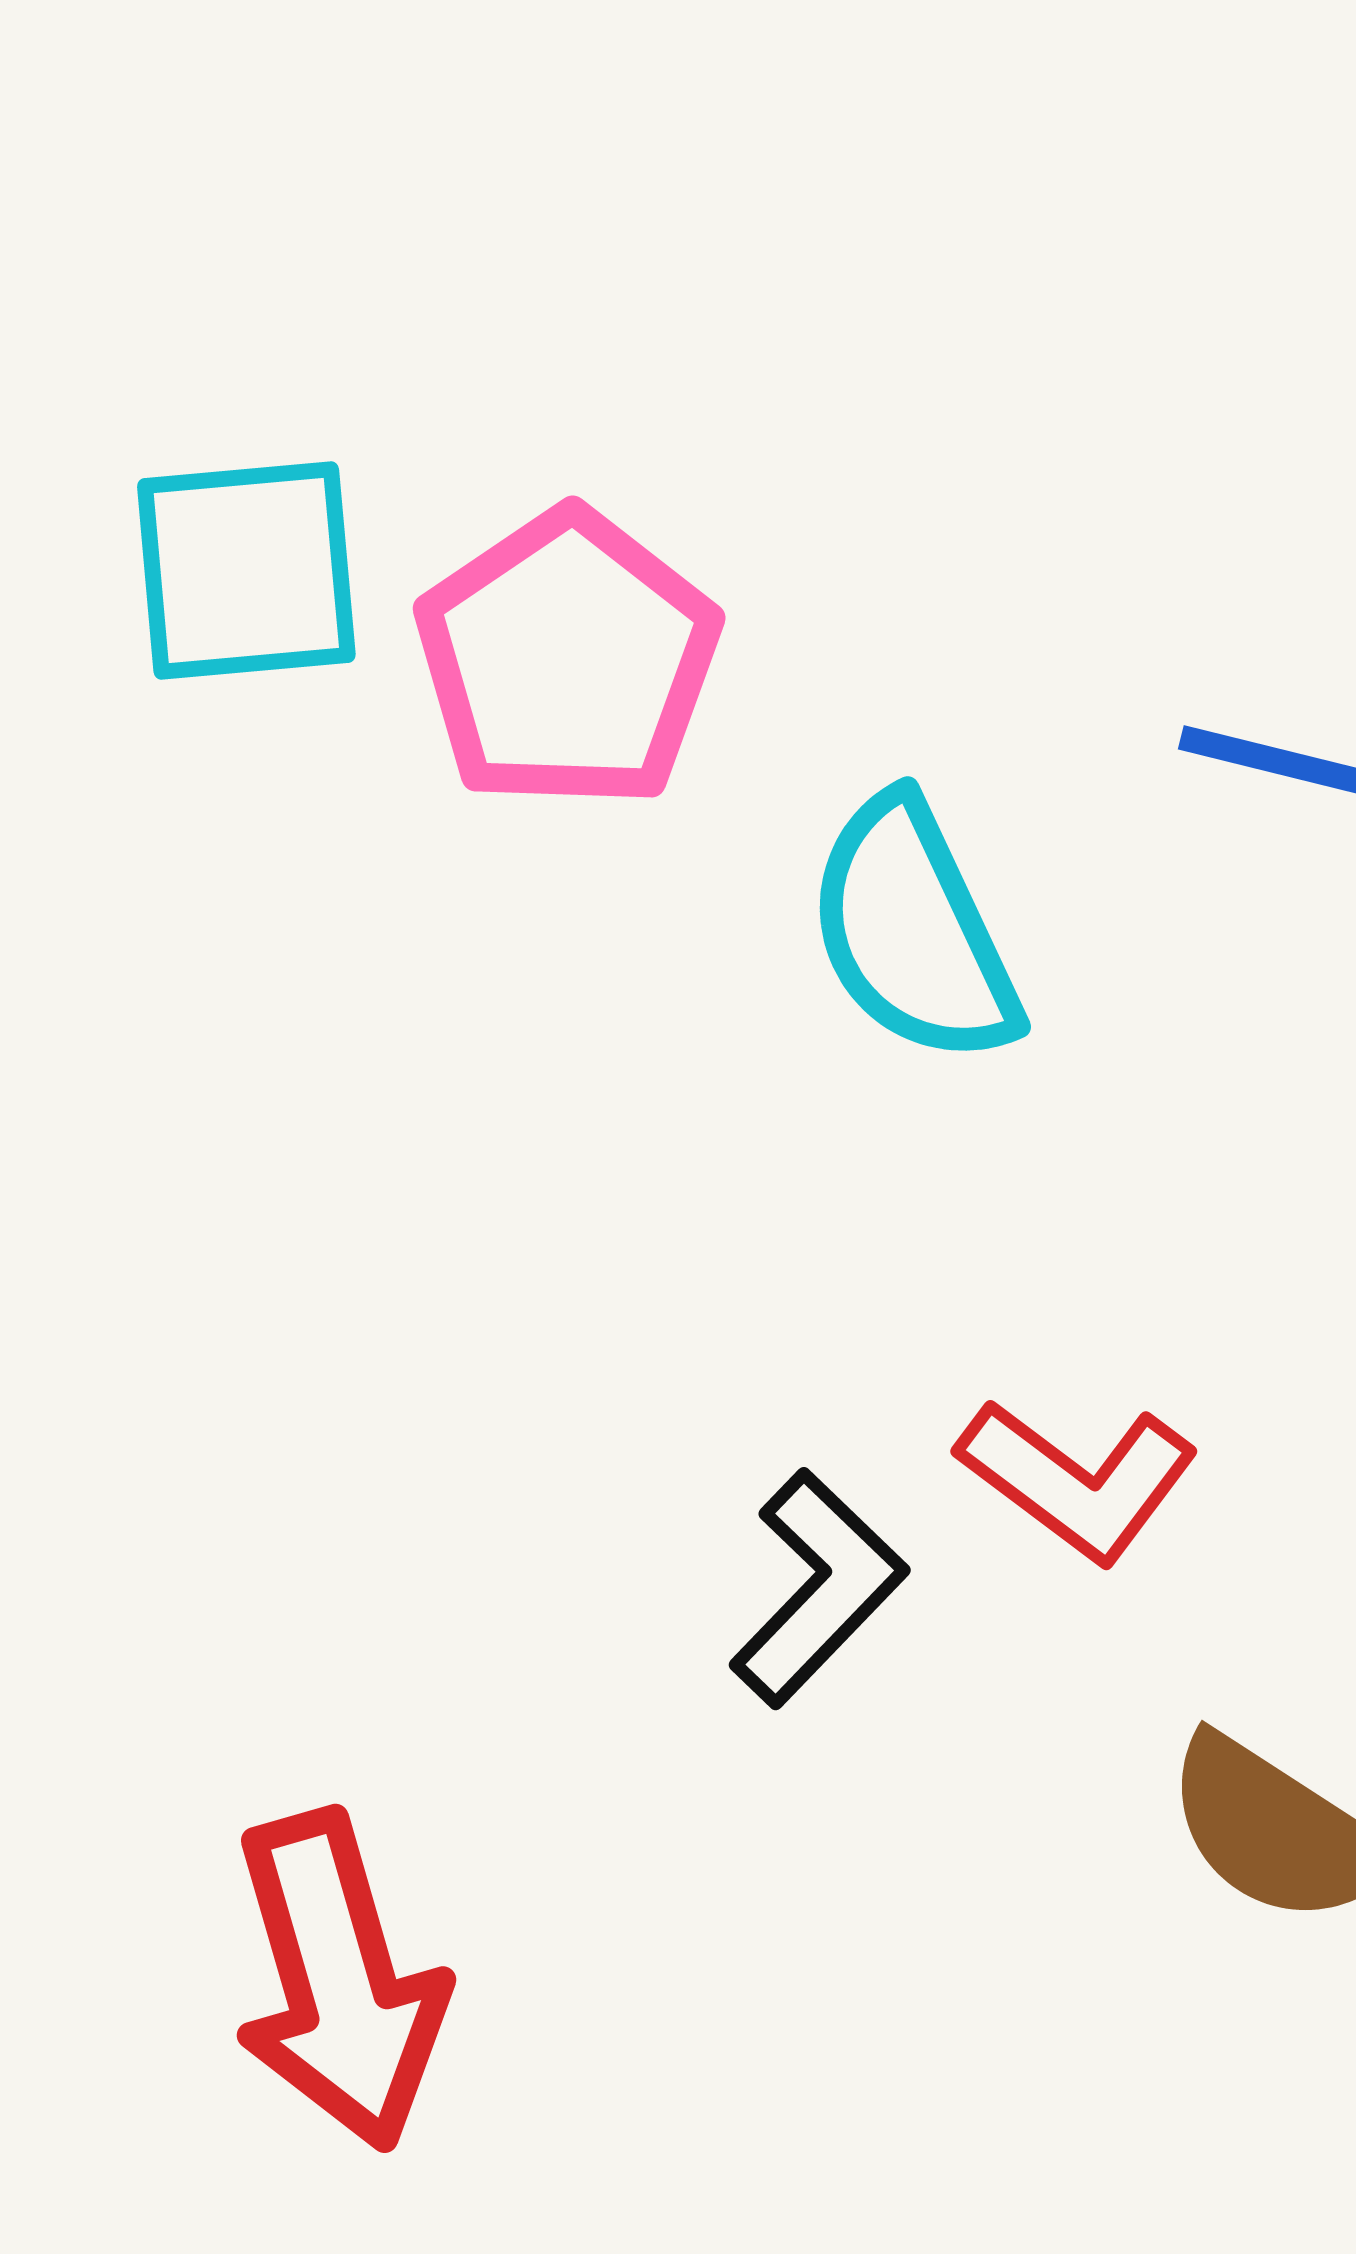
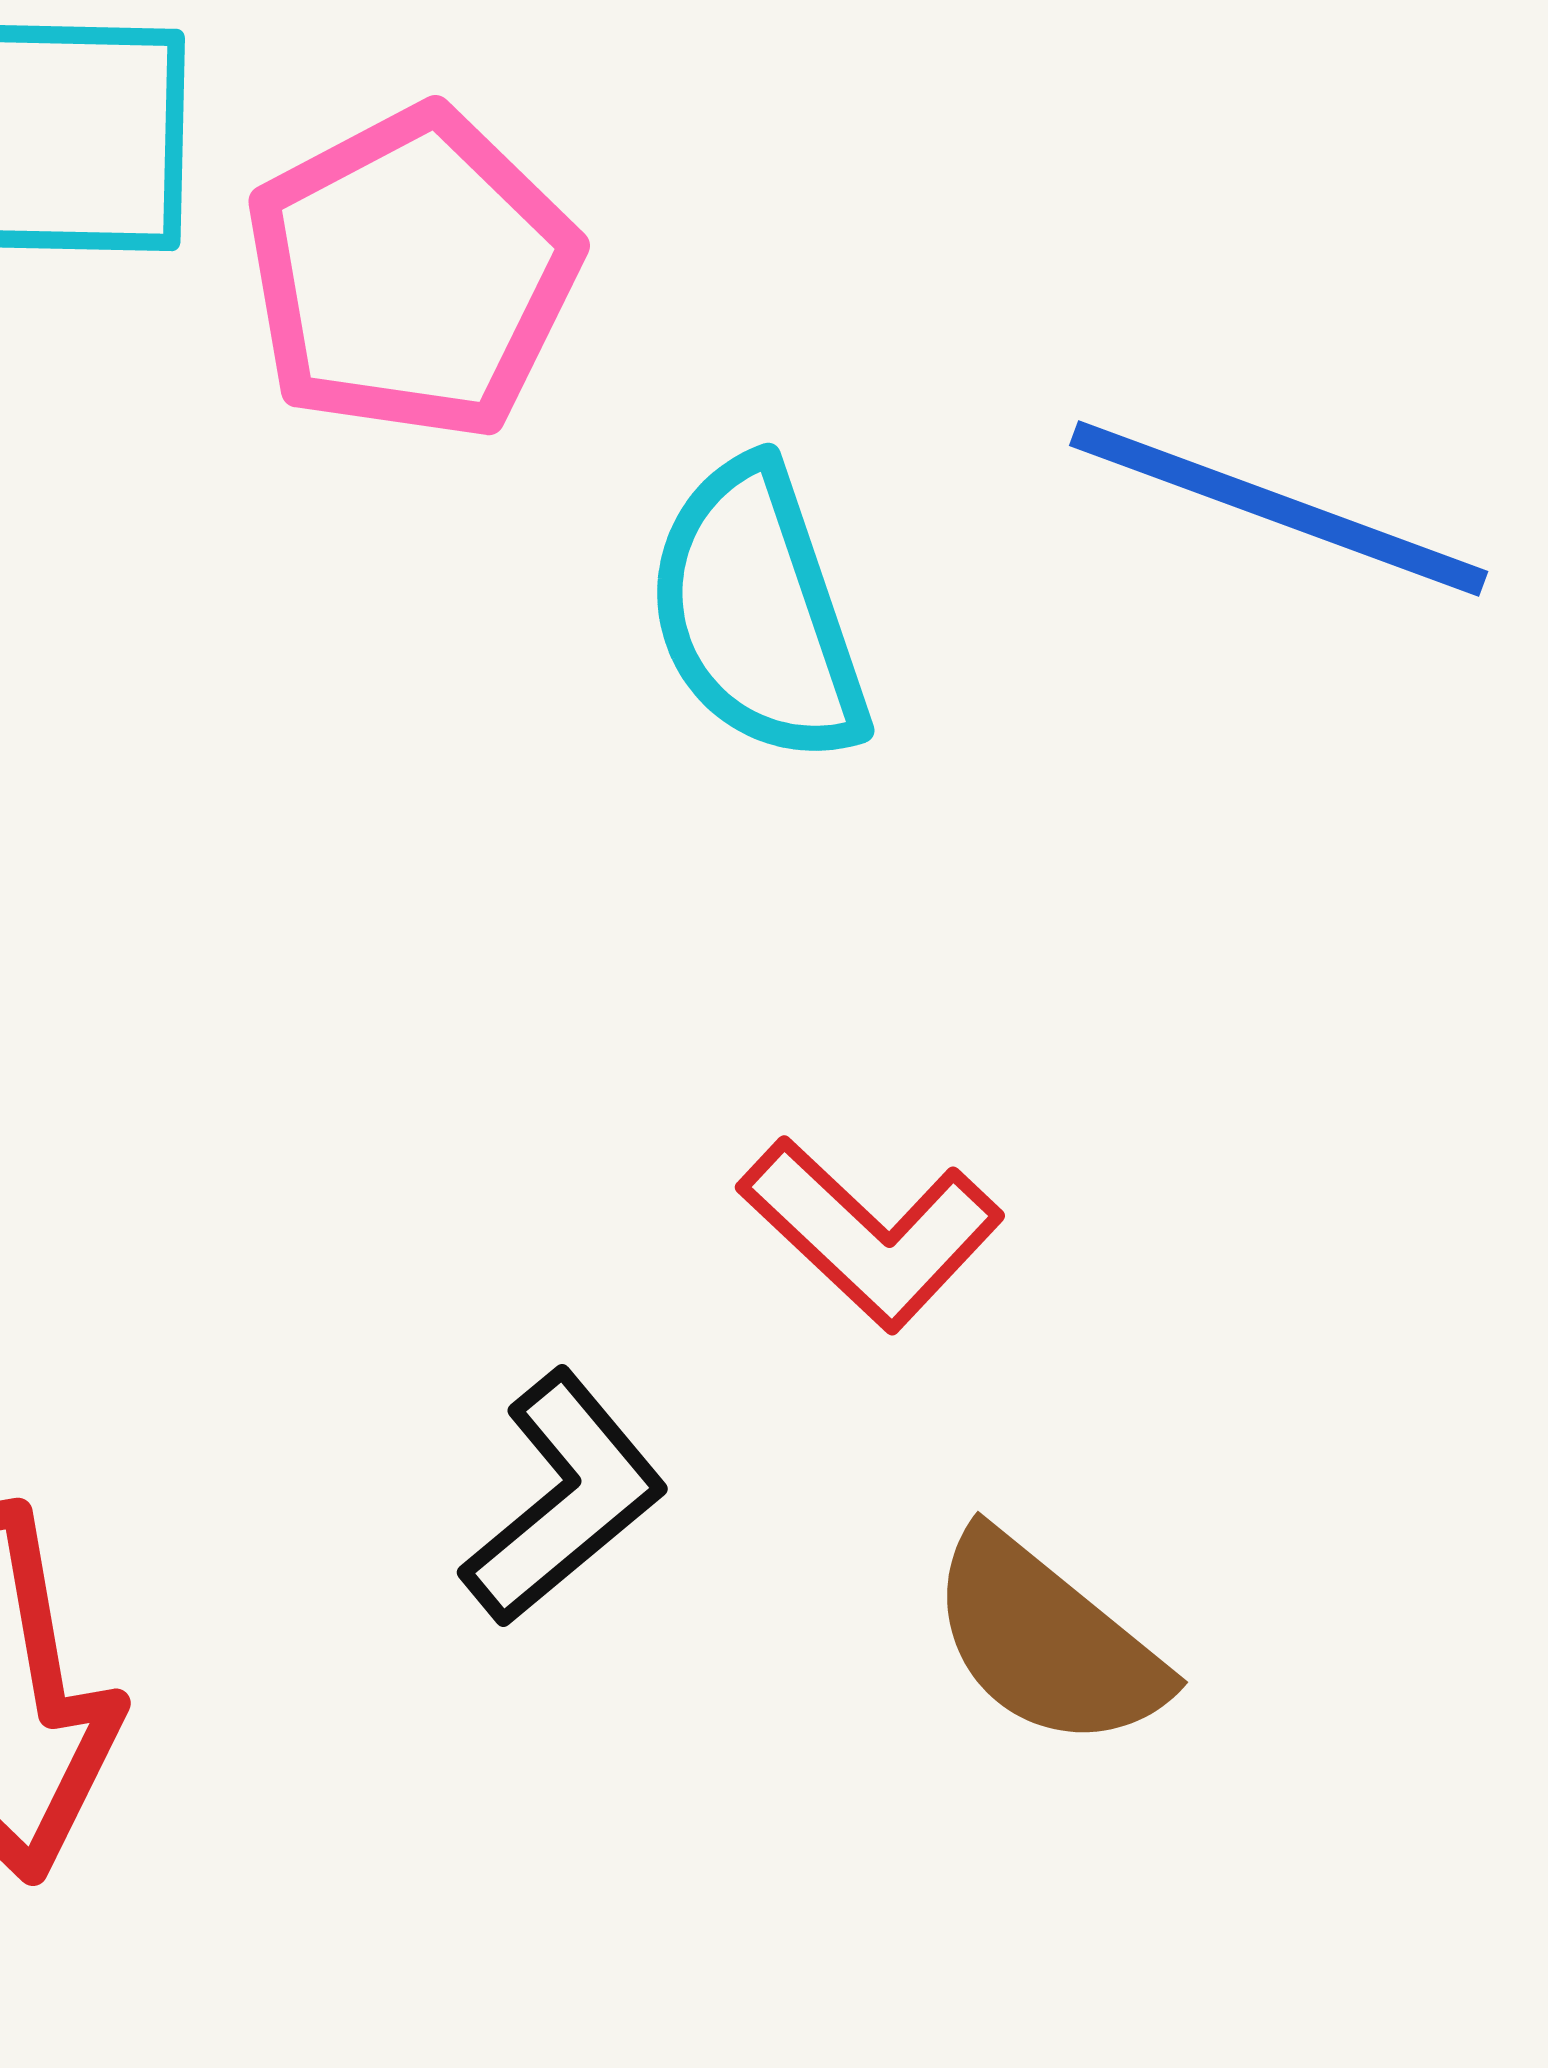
black L-shape: (818, 1588) -> (564, 1498), moved

